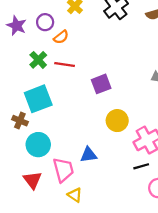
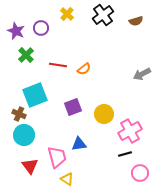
orange semicircle: (61, 37) -> (84, 69), moved
green cross: (38, 60) -> (26, 55), moved
purple square: (101, 84) -> (73, 107), moved
cyan circle: (38, 145) -> (24, 135), moved

